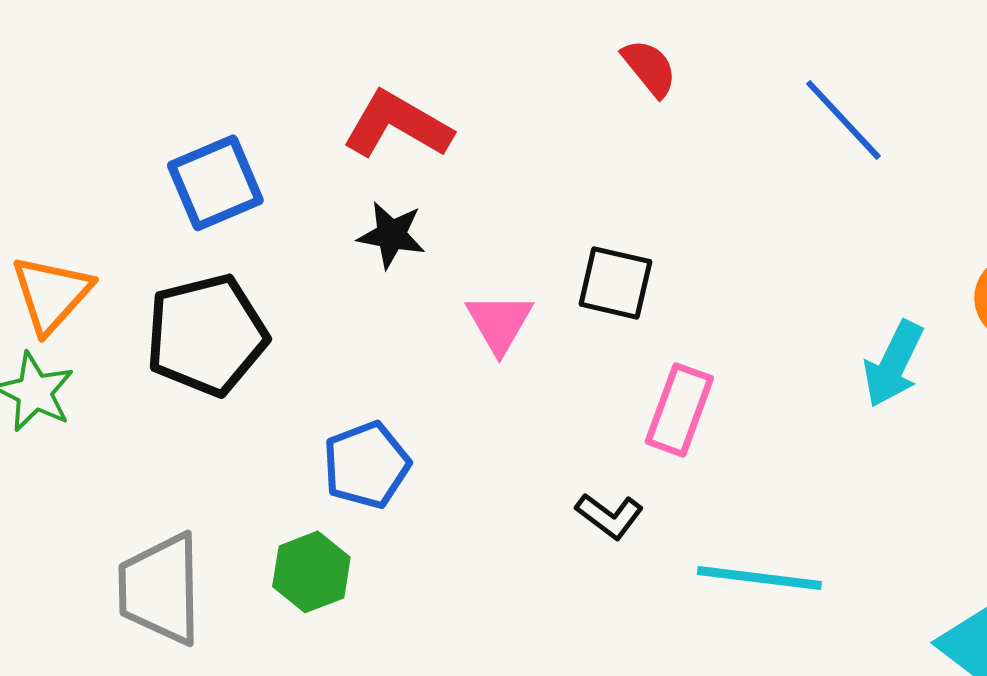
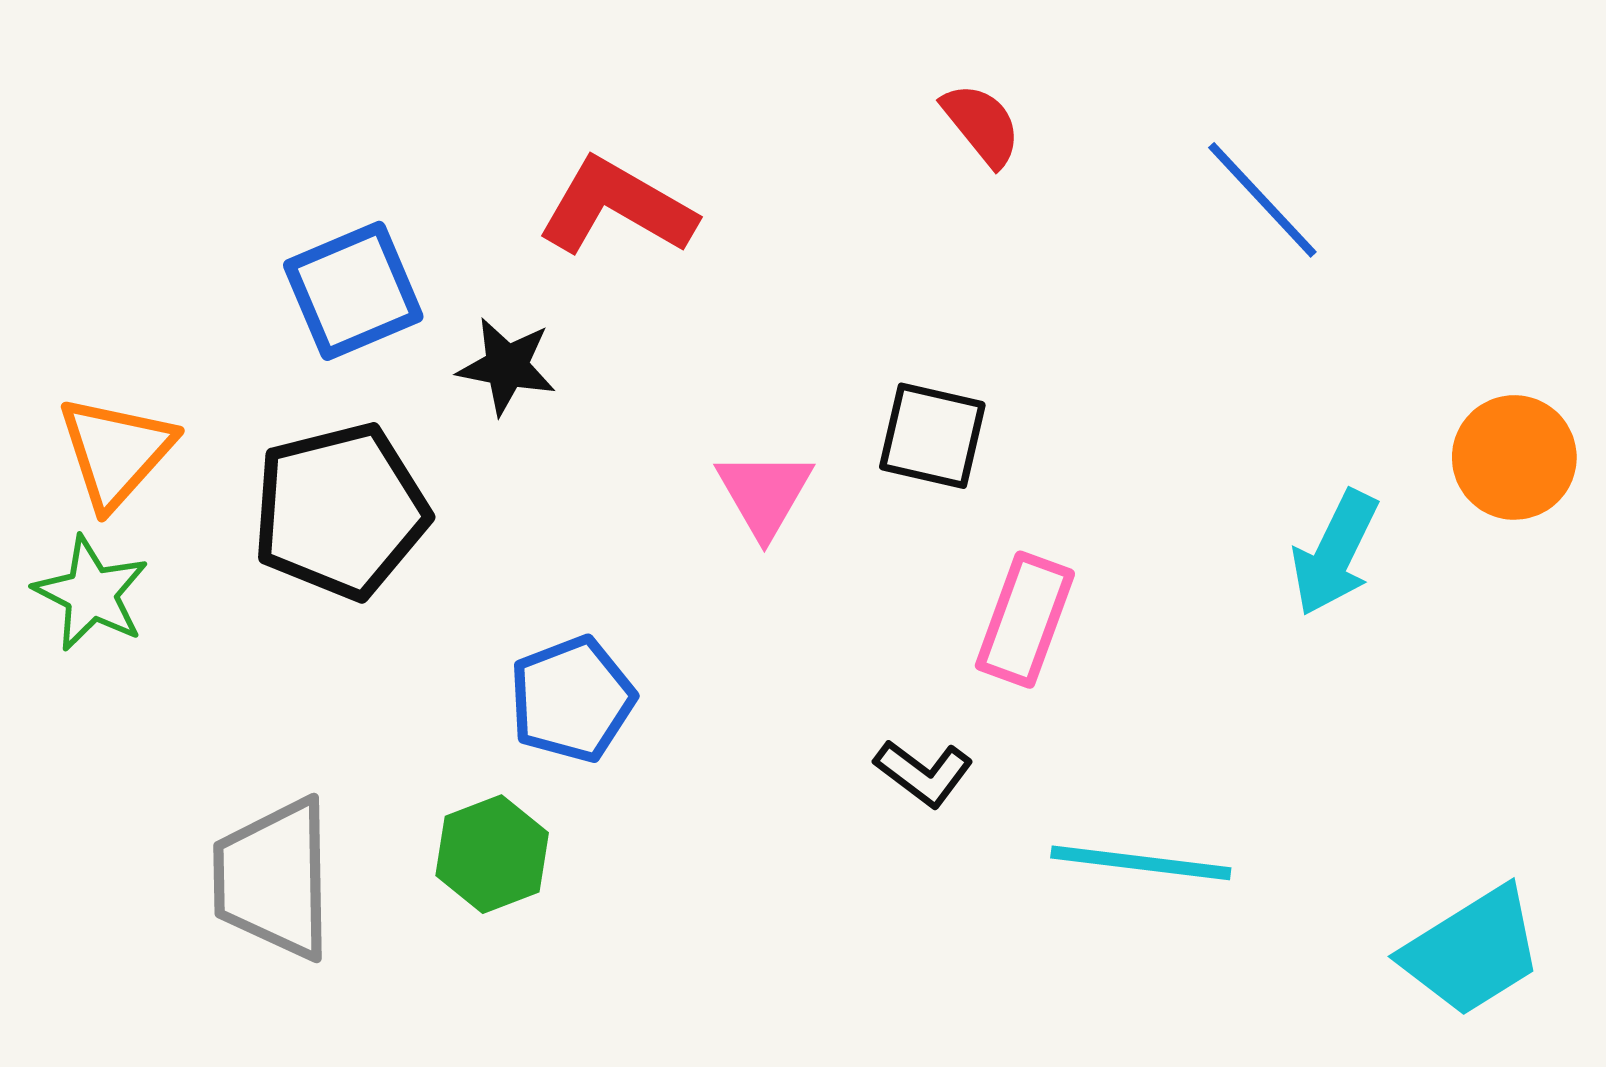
black star: (391, 235) -> (507, 366), moved

